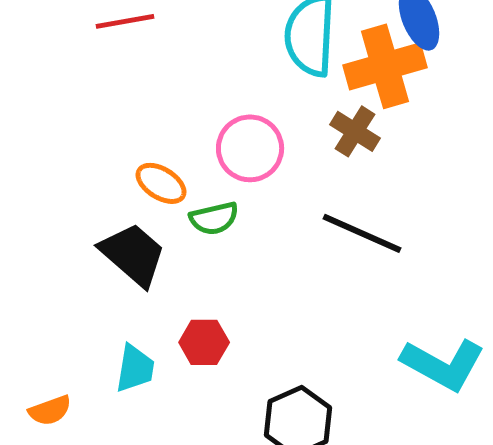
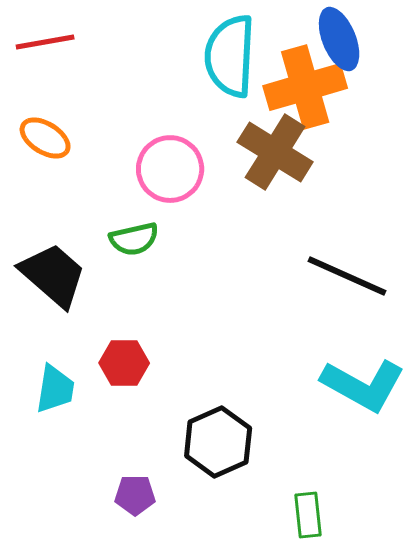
brown cross: (355, 131) -> (275, 152), size x1.5
orange ellipse: (161, 183) -> (45, 138), moved
black line: (362, 233) -> (347, 276), moved

